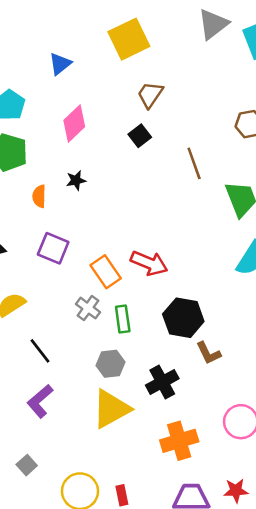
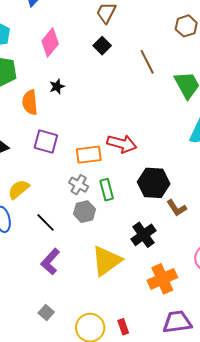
orange semicircle: (39, 196) -> (30, 102), size x1.4
orange rectangle: (106, 272) -> (89, 155), turned -55
gray hexagon: (110, 364) -> (85, 212), moved

